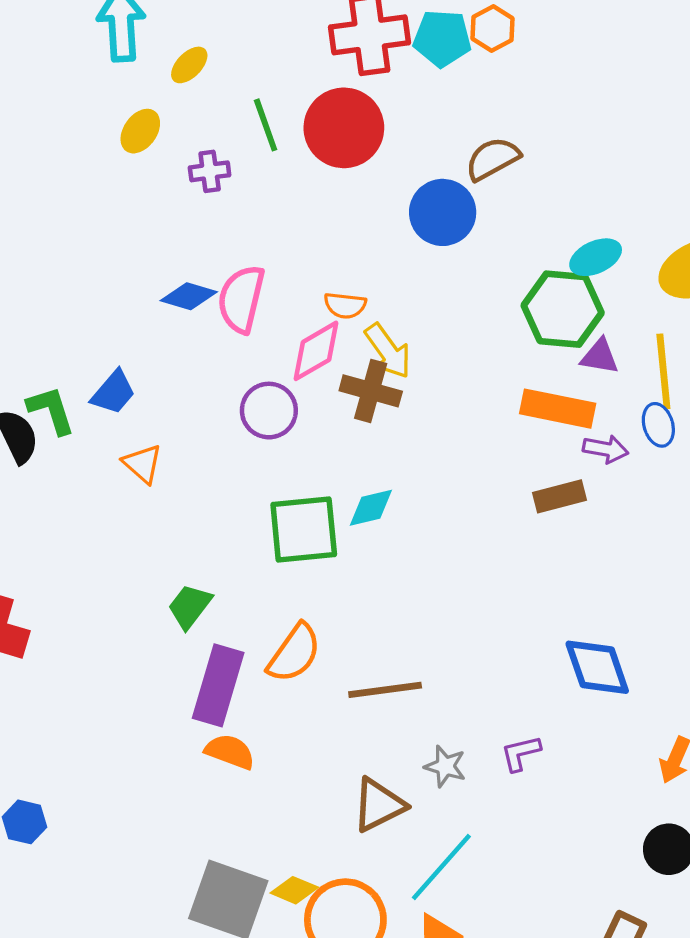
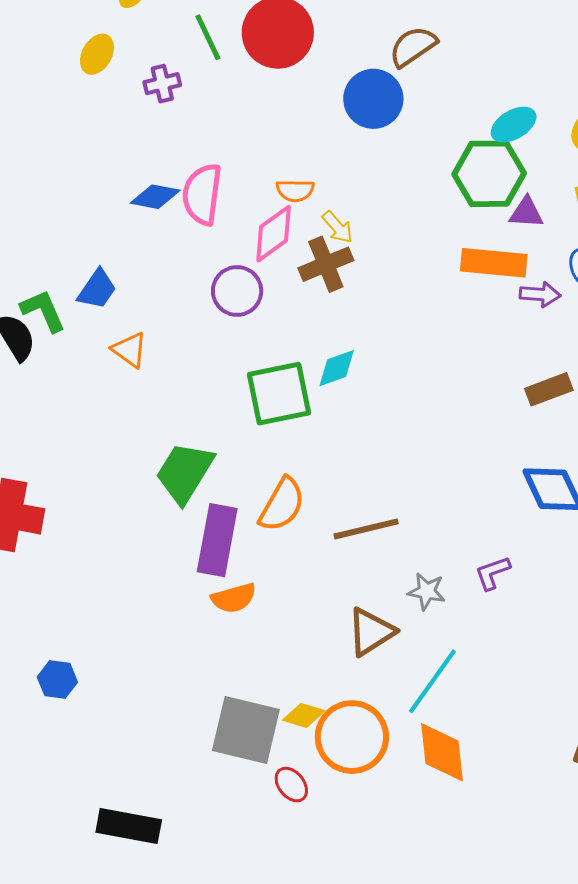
yellow arrow: (388, 351) -> (337, 227), size x0.7
brown cross: (371, 391) -> (326, 264), turned -32
brown rectangle: (559, 496) -> (549, 389), moved
green trapezoid: (190, 606) -> (185, 472), size x1.5
orange semicircle: (230, 752) -> (234, 598), turned 150

